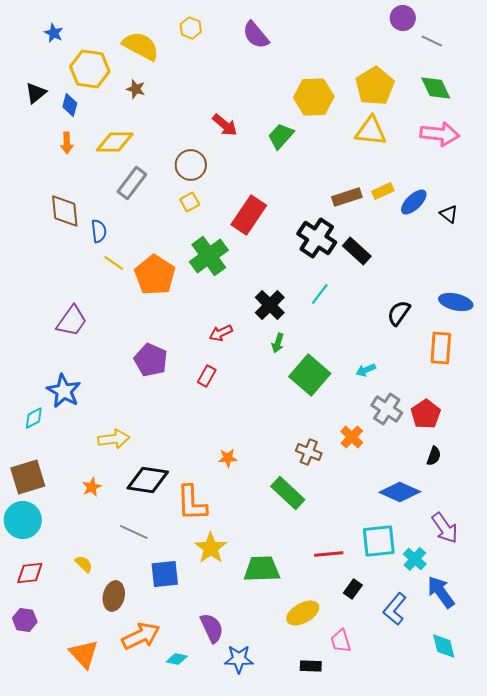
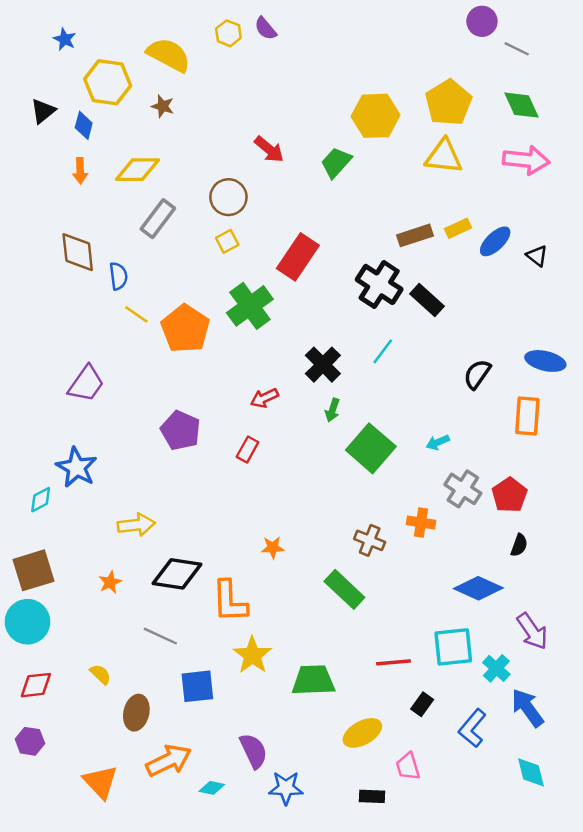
purple semicircle: (256, 35) -> (266, 28), moved, size x0.7
orange cross: (352, 437) -> (421, 522), turned -35

